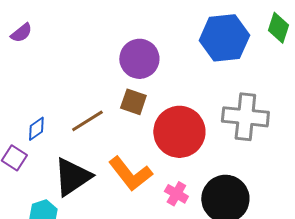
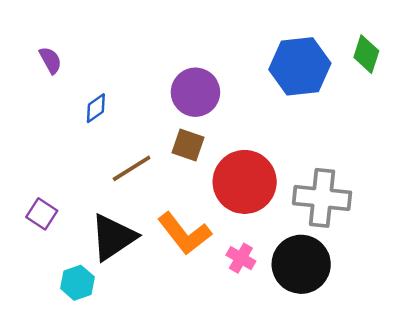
purple semicircle: (21, 33) -> (50, 60), turned -80
gray cross: (245, 117) -> (322, 198), moved
blue diamond: (36, 129) -> (96, 108), moved

